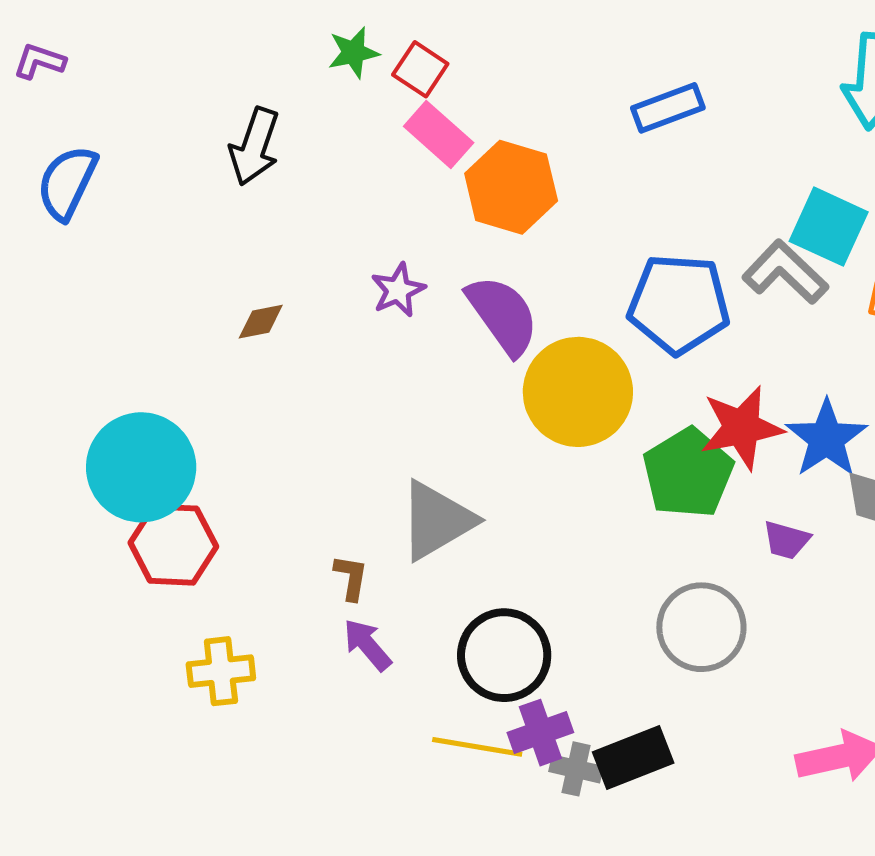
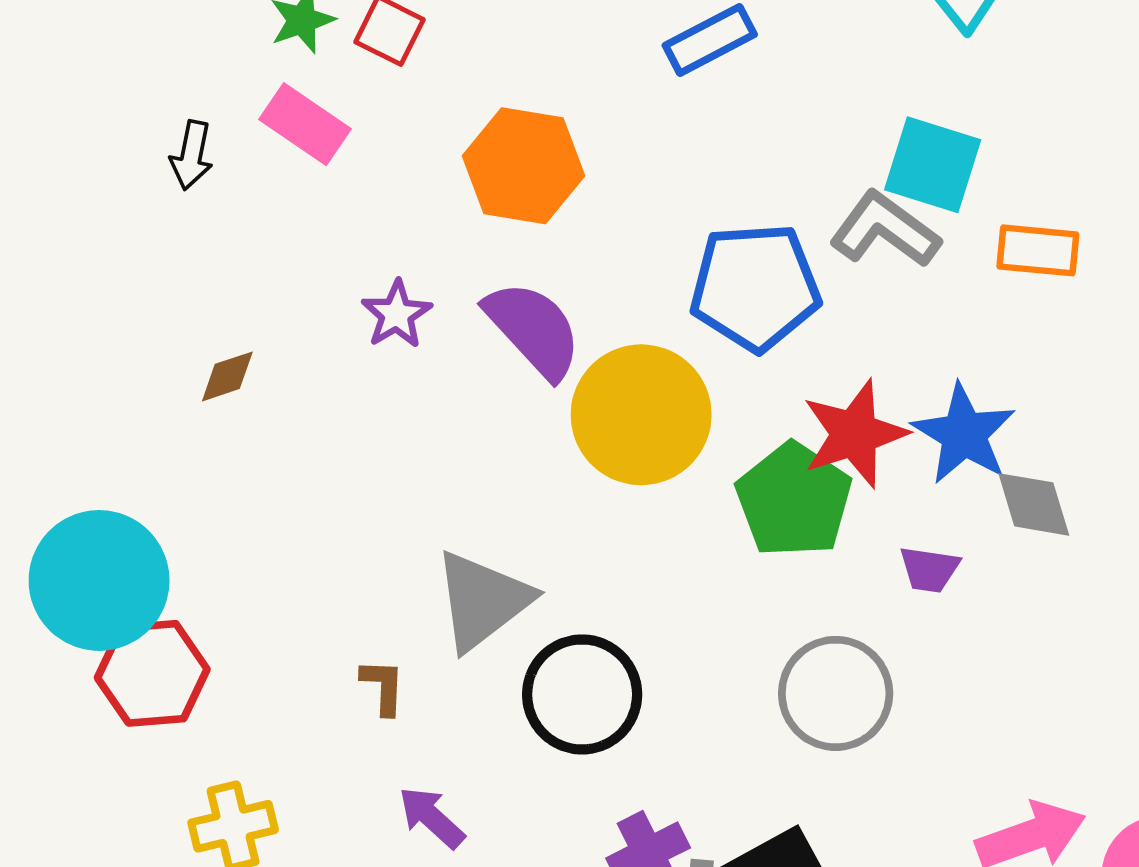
pink rectangle: (439, 134) -> (305, 124), moved
black arrow: (254, 147) -> (191, 155), size x0.7
purple arrow: (367, 645) -> (432, 817), moved
black circle: (504, 655) -> (582, 694), moved

